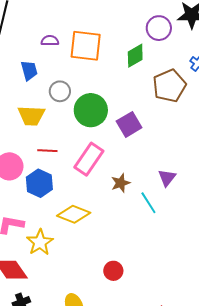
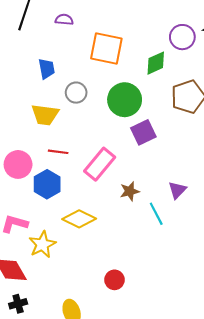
purple semicircle: (50, 41) -> (64, 20), moved
green circle: (91, 110) -> (125, 100), moved

